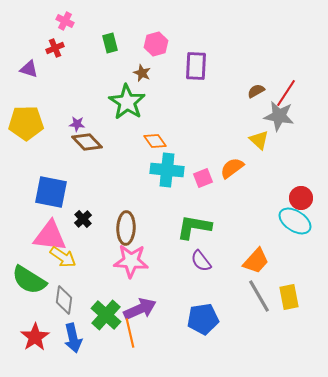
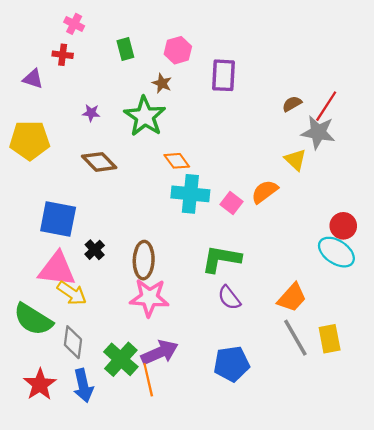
red cross: (55, 48) -> (63, 55), turned 30
purple star: (77, 124) -> (91, 113), moved
pink square: (203, 178) -> (231, 203), turned -30

